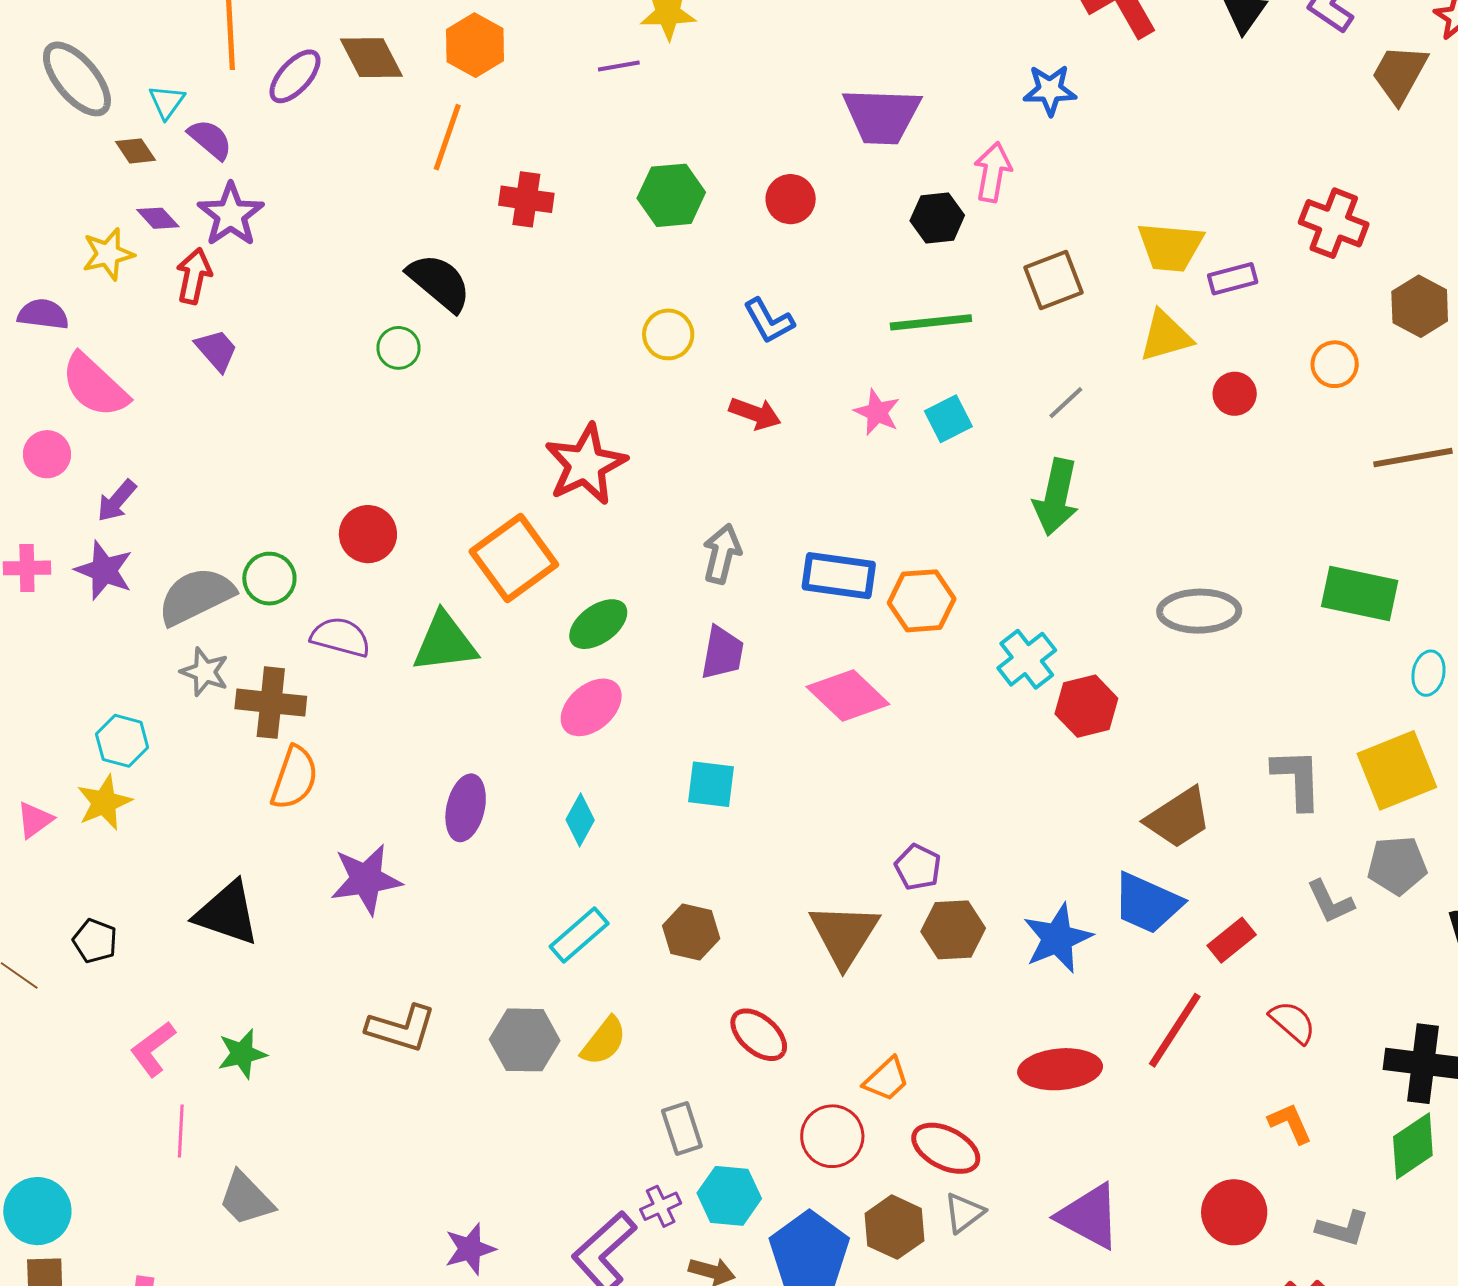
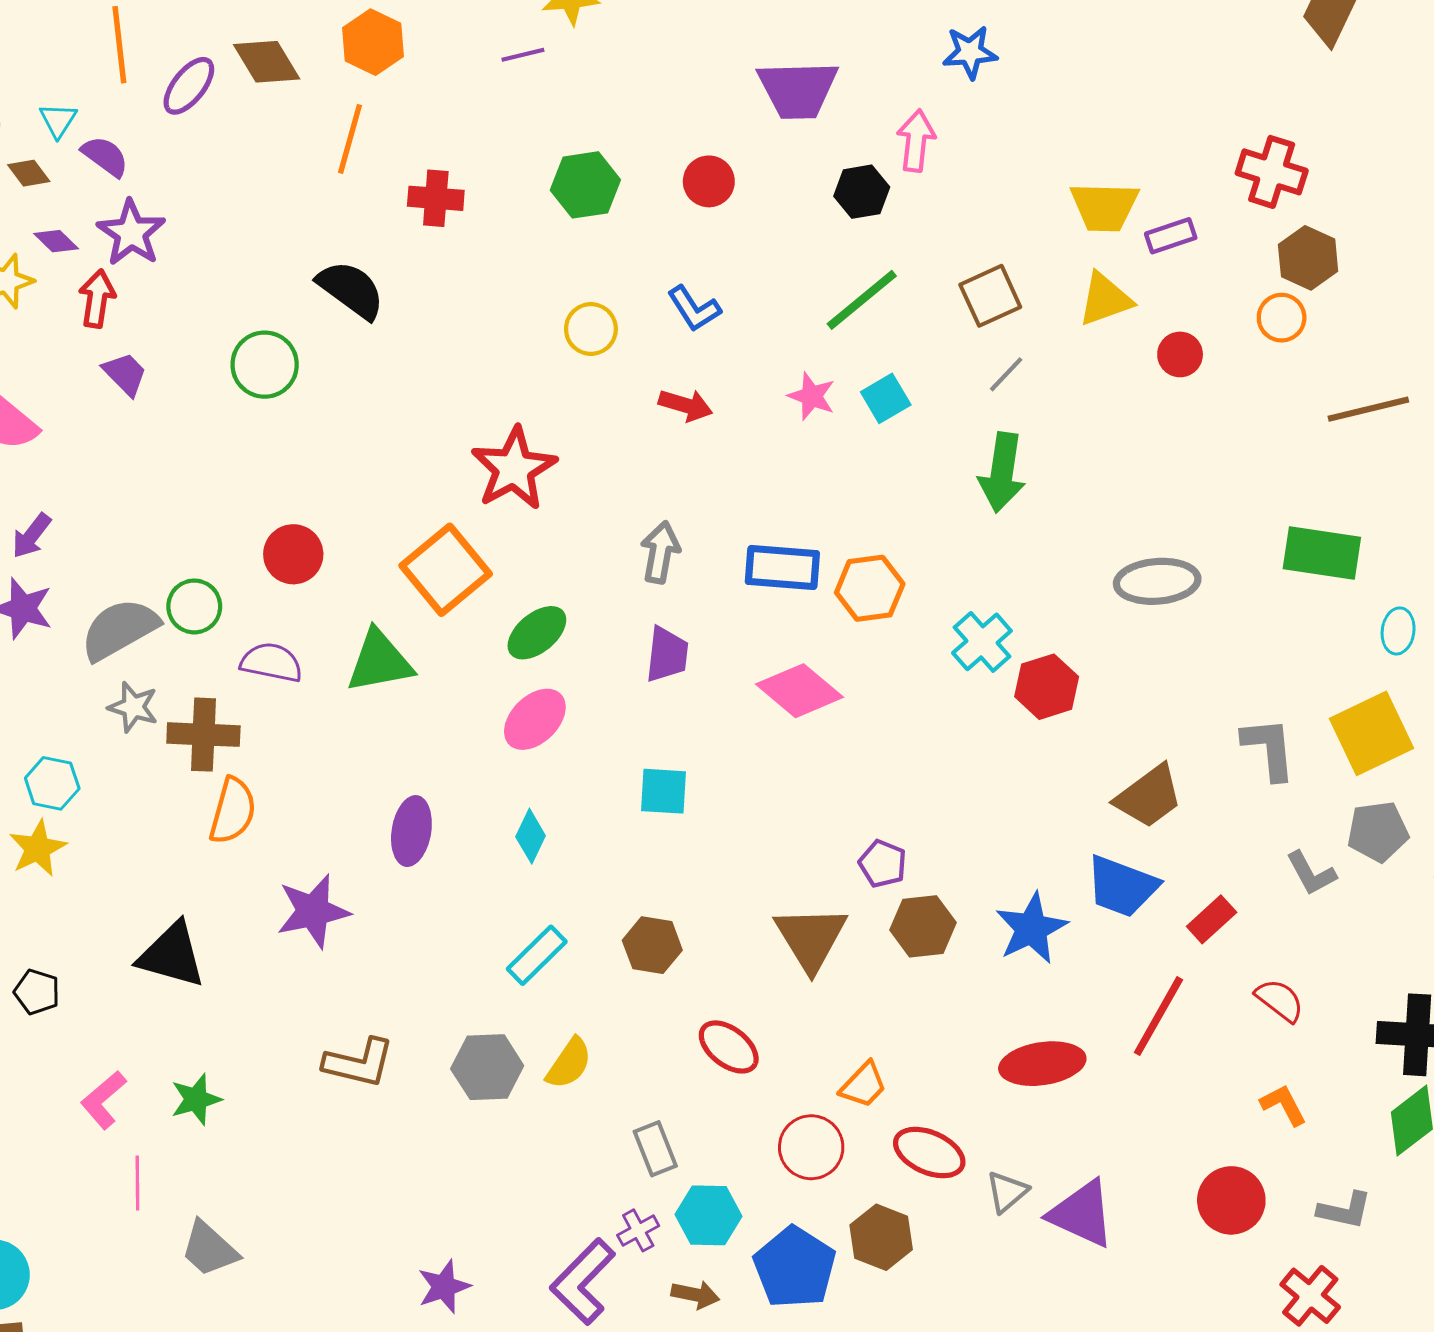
brown square: (1054, 280) -> (990, 296), moved
brown hexagon: (1420, 306) -> (1308, 258), moved
green line: (931, 322) -> (862, 300), turned -30
green circle: (398, 348) -> (265, 365), moved, size x1.5
gray triangle: (964, 1213) -> (1007, 1192), moved

